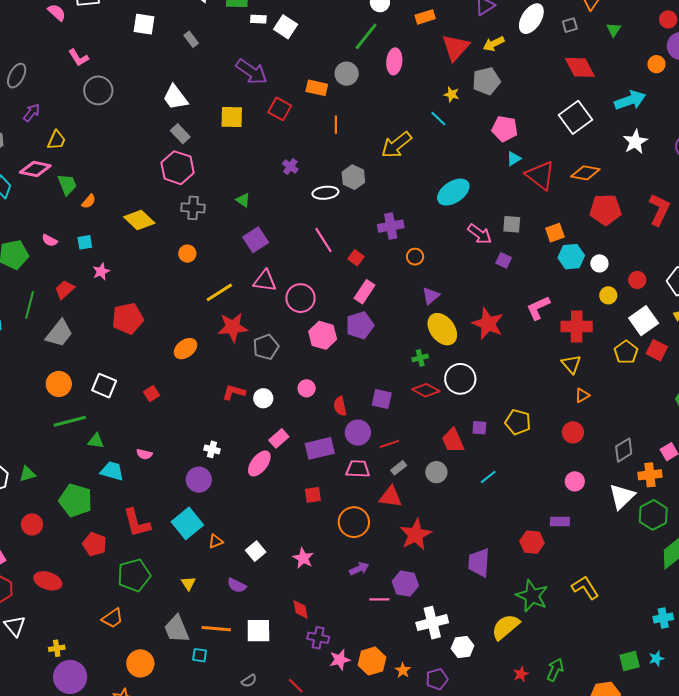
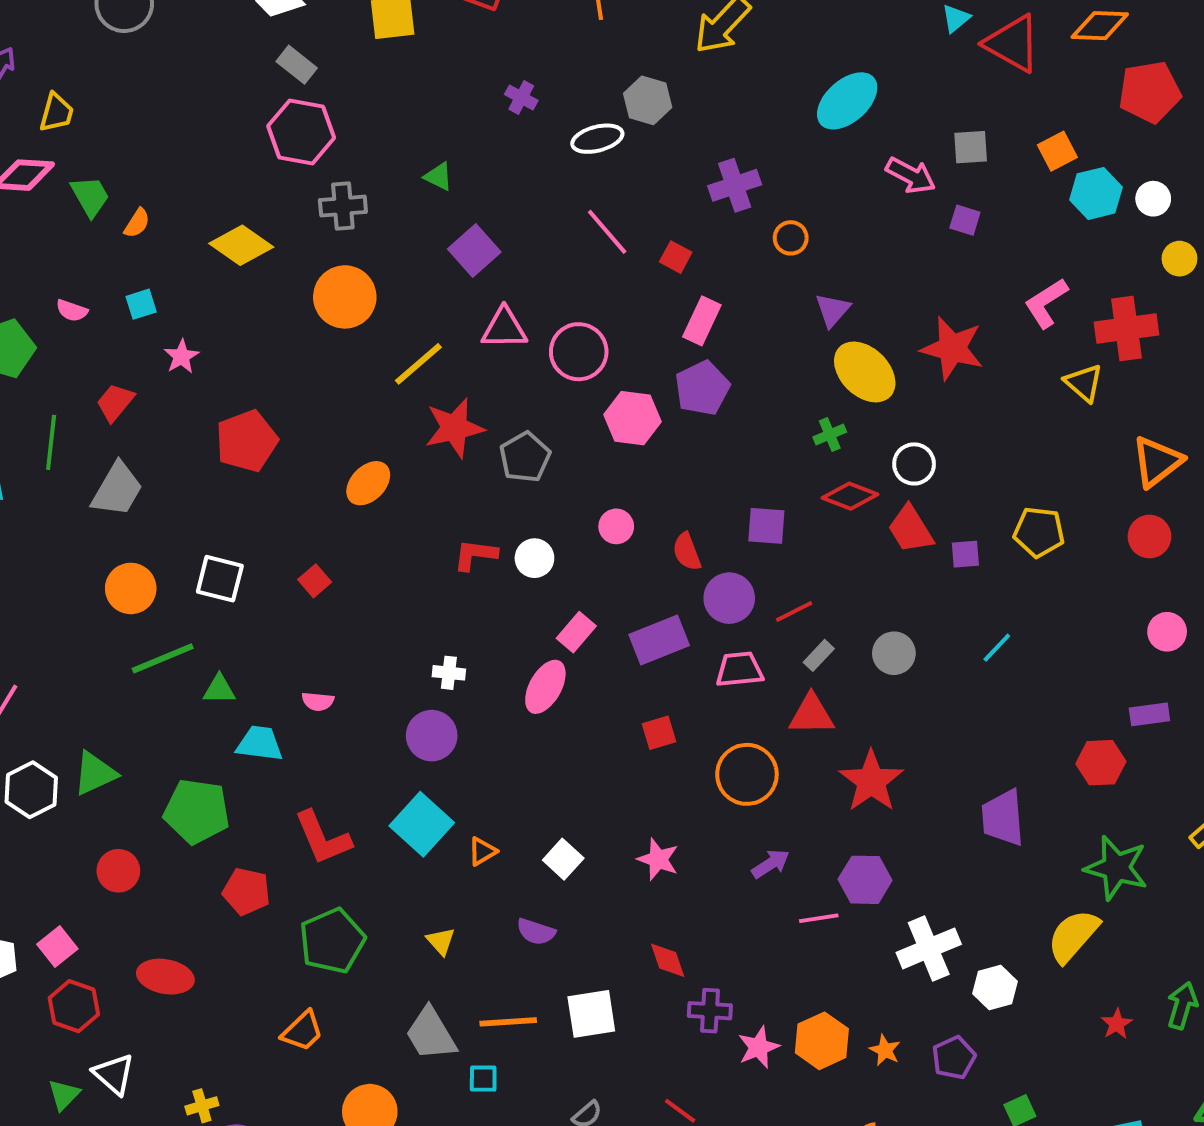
orange circle: (187, 254) -> (345, 297), size x1.8
yellow triangle: (571, 364) -> (1084, 383), moved
white circle: (460, 379) -> (914, 464), size x0.7
orange triangle: (582, 395) -> (1157, 462), size x1.8
red trapezoid: (453, 440) -> (911, 529), moved
green triangle: (27, 474) -> (95, 773), size x1.4

